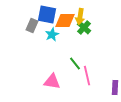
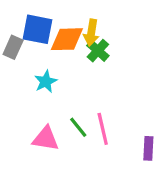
cyan star: (52, 35) -> (46, 82), moved
green line: (75, 64) -> (78, 127), moved

